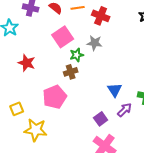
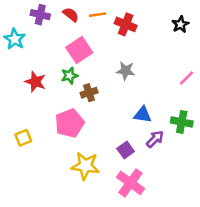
gray star: (95, 43) -> (126, 71), moved
green star: (77, 55) -> (70, 76), moved
blue triangle: (115, 90) -> (143, 115), turned -49
yellow star: (36, 130) -> (85, 166), moved

